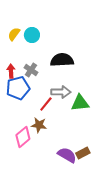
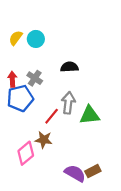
black semicircle: (62, 60) -> (69, 67), size x0.7
gray arrow: (61, 92) -> (68, 103), turned -84

